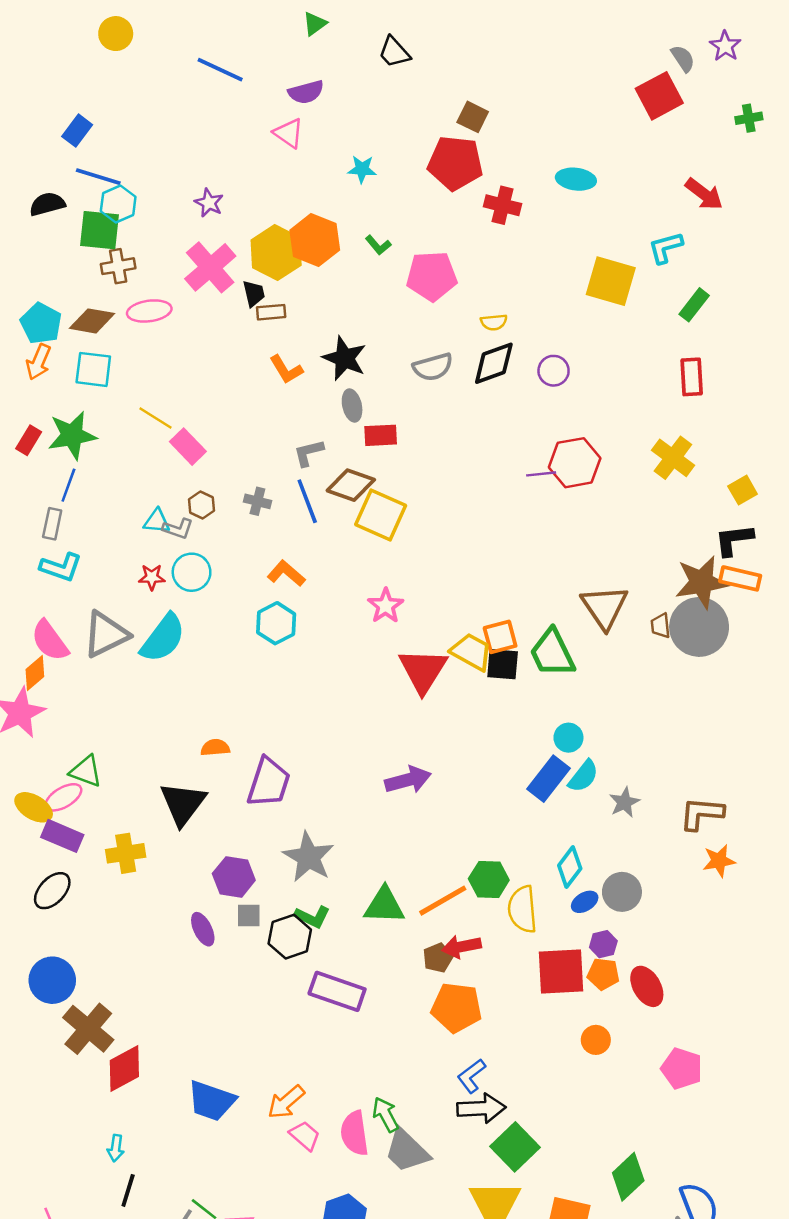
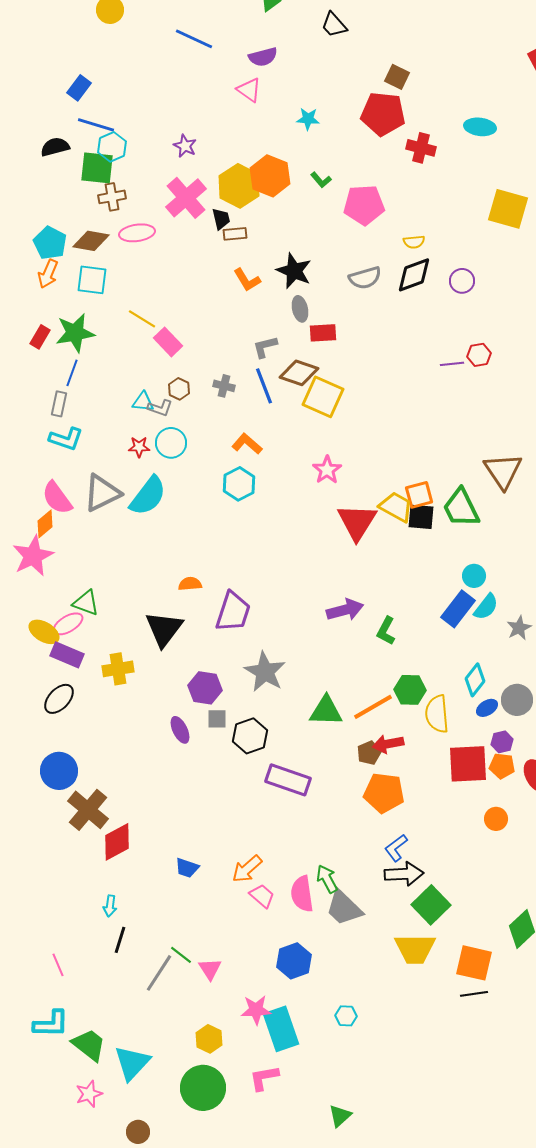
red hexagon: (575, 463) -> (479, 355), size x0.6
green L-shape: (312, 917) -> (386, 631), moved, turned 92
blue trapezoid: (211, 1101) -> (187, 868), size x0.6

